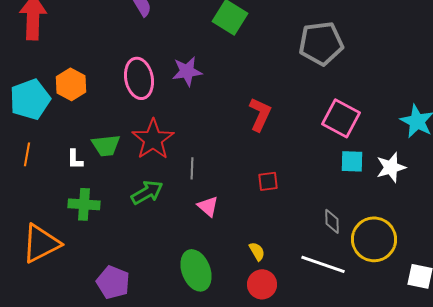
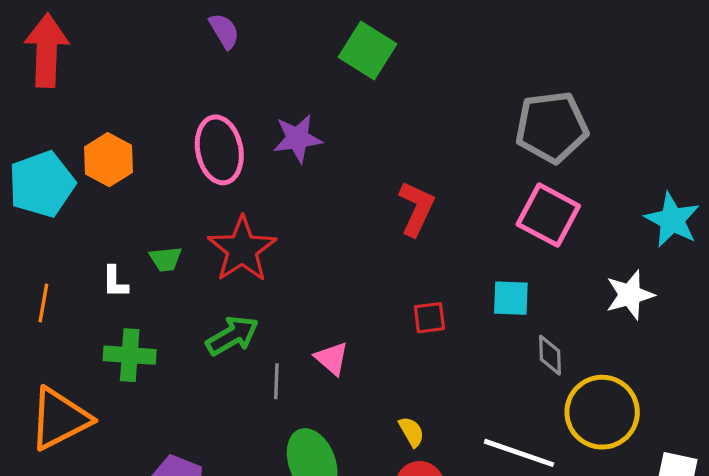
gray pentagon: (321, 43) -> (552, 127), moved
green trapezoid: (106, 145) -> (166, 259), size x0.7
orange line: (27, 154) -> (43, 303), moved
cyan square: (352, 161) -> (511, 298), moved
gray line: (192, 168) -> (276, 381), moved
gray diamond: (332, 221) -> (550, 355), moved

